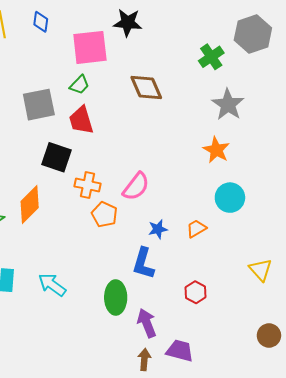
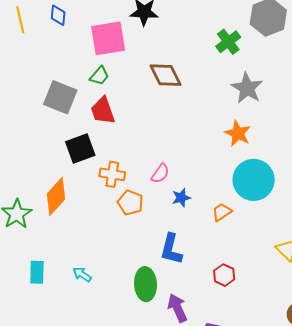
gray square: (39, 105) -> (60, 97), turned 36
black square: (56, 157) -> (80, 149), turned -36
pink semicircle: (136, 186) -> (160, 173), size x0.7
cyan circle: (230, 198) -> (254, 180), size x1.4
blue star: (158, 229) -> (181, 198), moved
cyan arrow: (52, 285) -> (82, 275), size x0.7

